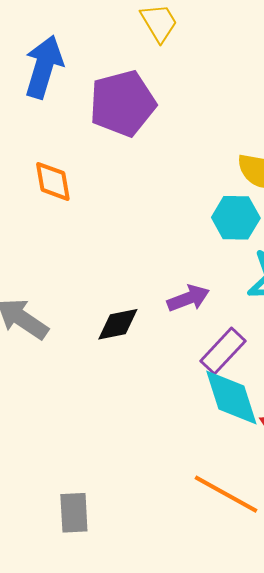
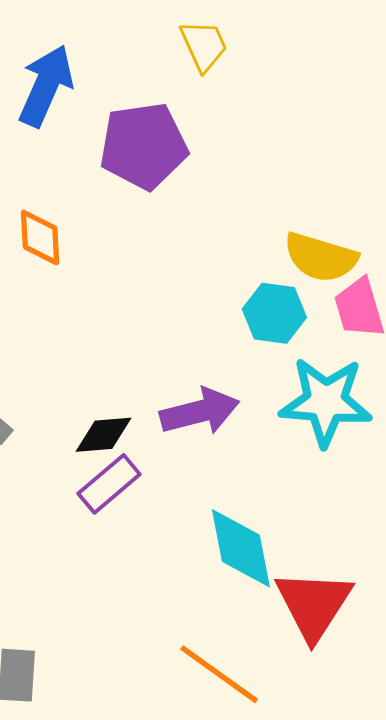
purple arrow: (188, 298) -> (200, 412), size x1.4
purple rectangle: (223, 351) -> (109, 484), moved

